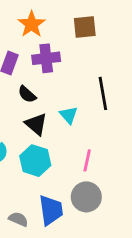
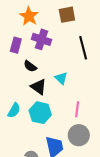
purple cross: (46, 58) -> (42, 39), turned 30
black line: (103, 93) -> (83, 48), moved

